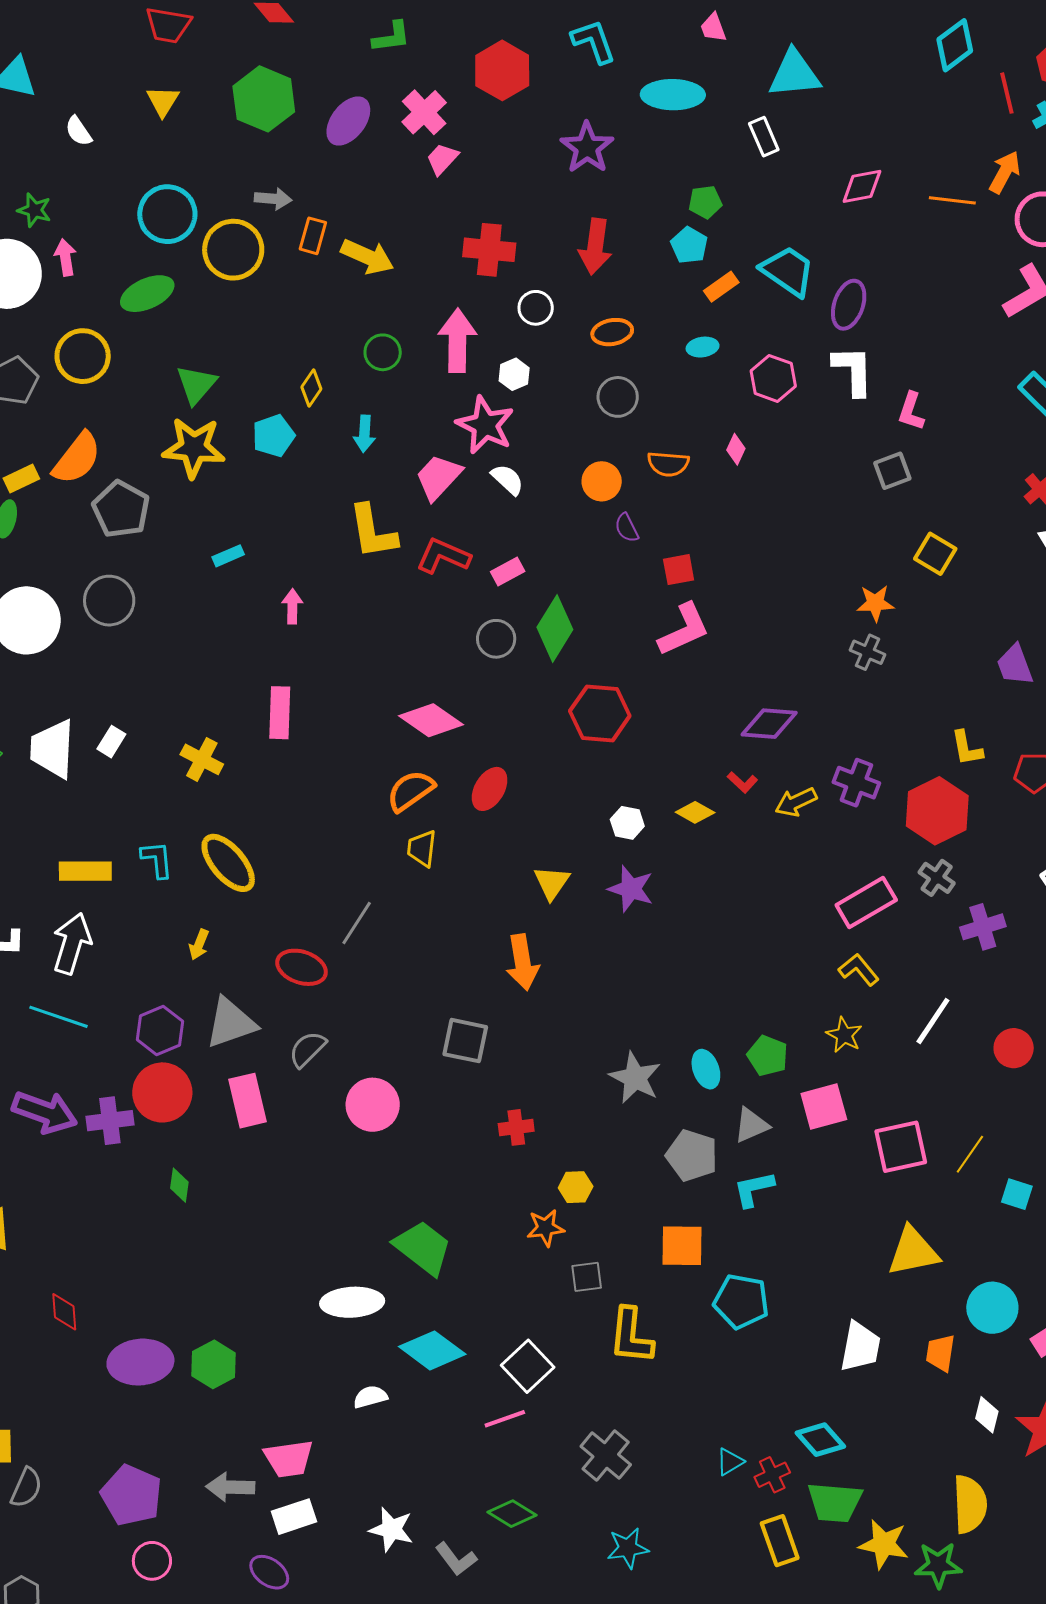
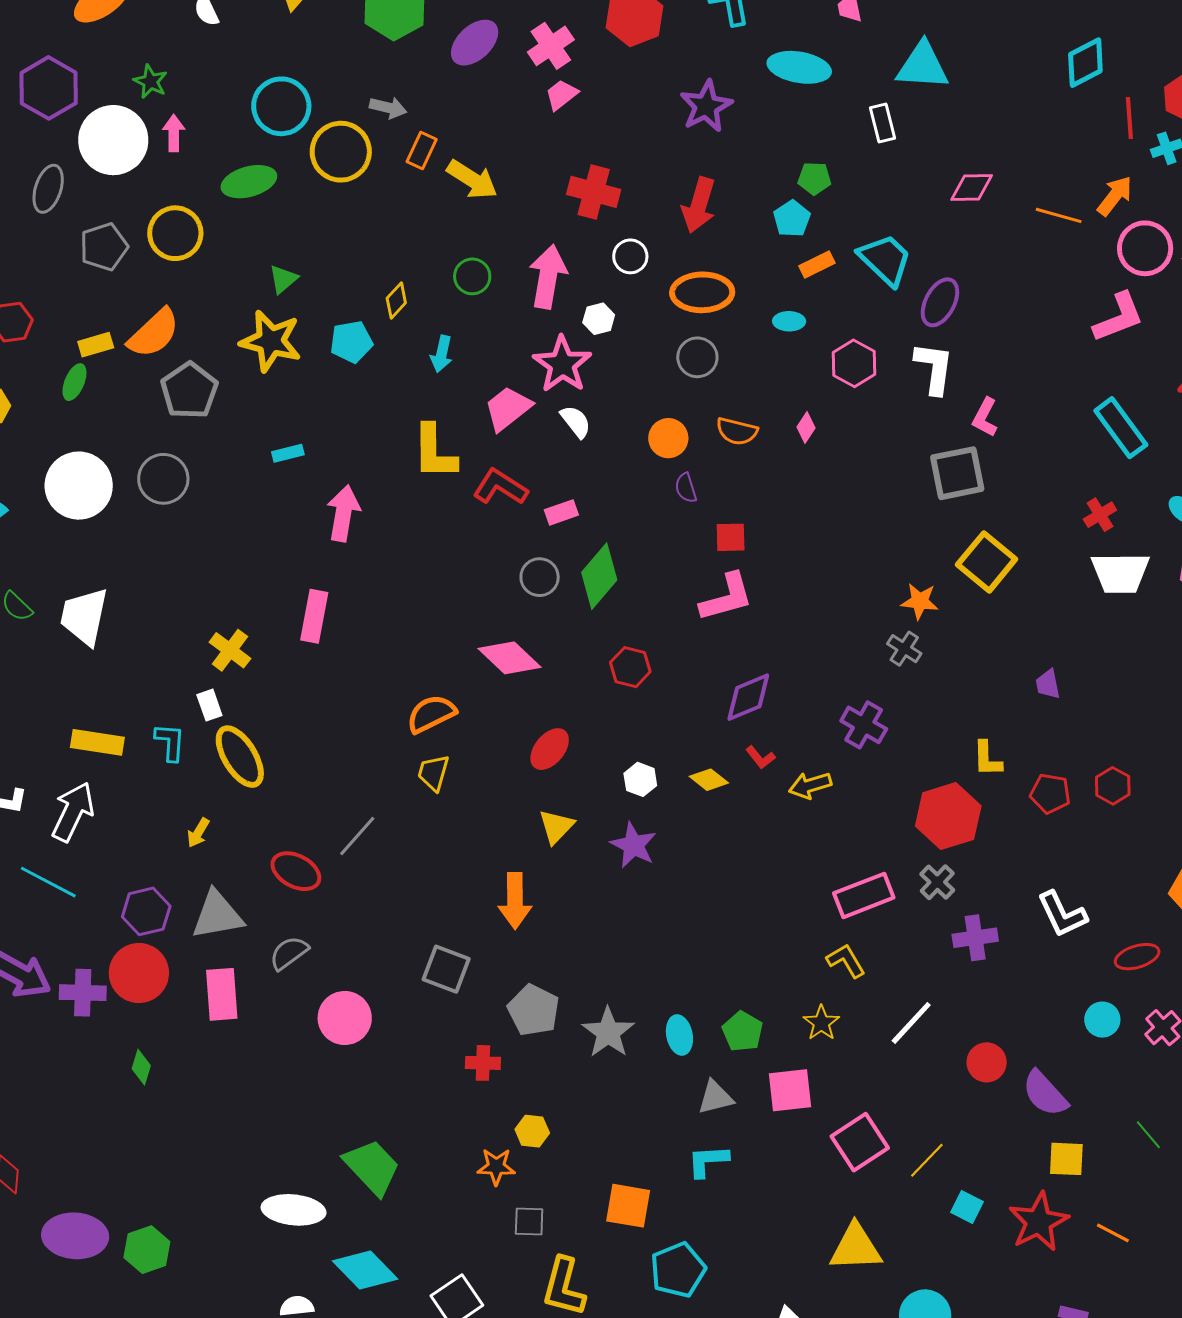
orange ellipse: (612, 332) -> (702, 292), size x1.5
green triangle: (196, 385) -> (283, 279), size x0.7
gray square: (892, 471) -> (957, 473), size x1.5
yellow square: (935, 554) -> (987, 562), size x1.4
pink arrow: (292, 606) -> (343, 513), size x1.6
purple trapezoid: (1015, 665) -> (1048, 684), size x0.7
red hexagon: (600, 713) -> (630, 667), size x0.7
pink diamond: (431, 720) -> (509, 658), moved
purple diamond: (769, 724) -> (748, 697), moved, turned -36
white rectangle: (111, 742) -> (209, 705), moved, turned -60
purple cross: (856, 783) -> (864, 725), moved
red ellipse: (490, 789) -> (550, 749), moved
pink square: (901, 1147) -> (860, 1142), turned -30
gray pentagon: (692, 1155) -> (533, 1010), moved
cyan pentagon: (741, 1301) -> (678, 1270), turned 30

